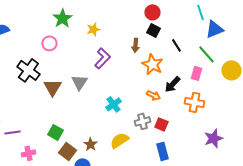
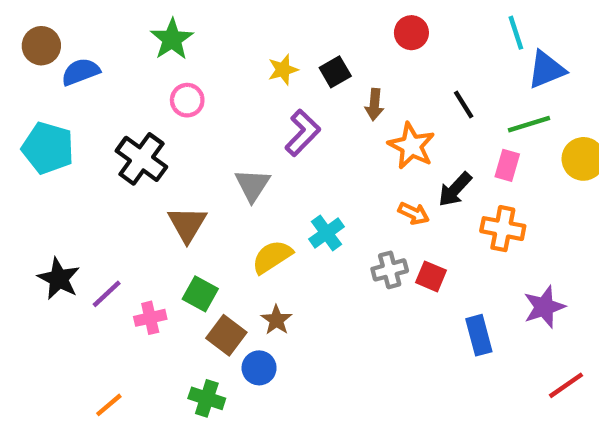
green star: (62, 18) -> (172, 39), moved
black square: (153, 30) -> (335, 72), moved, turned 32
green line: (206, 54) -> (529, 124), turned -66
brown triangle: (52, 87) -> (187, 224), moved
purple line: (12, 132) -> (107, 294), turned -35
yellow semicircle: (119, 140) -> (272, 257), moved
blue rectangle: (162, 151) -> (479, 335), moved
pink cross: (28, 153) -> (150, 318), moved

